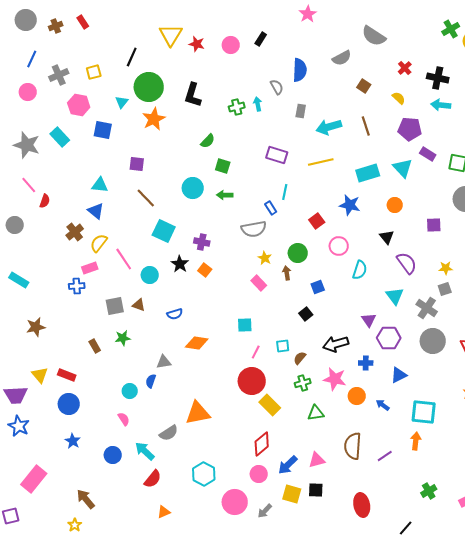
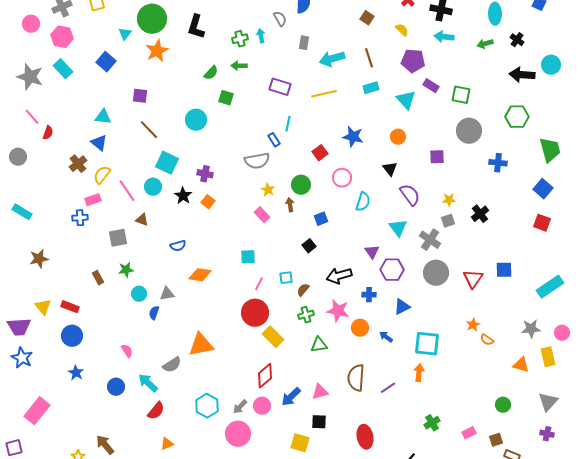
pink hexagon: (79, 105) -> (62, 37), moved
blue square: (103, 130) -> (106, 62), turned 30
cyan rectangle: (368, 173) -> (371, 88), moved, size x0.7
green arrow: (225, 195) -> (239, 66), moved
cyan circle: (150, 275) -> (153, 187), moved
brown triangle: (139, 305) -> (142, 220), moved
cyan circle: (130, 391) -> (139, 294), moved
yellow square: (292, 494) -> (300, 443), moved
brown arrow: (86, 499) -> (105, 445), moved
gray arrow: (265, 511) -> (240, 407), moved

